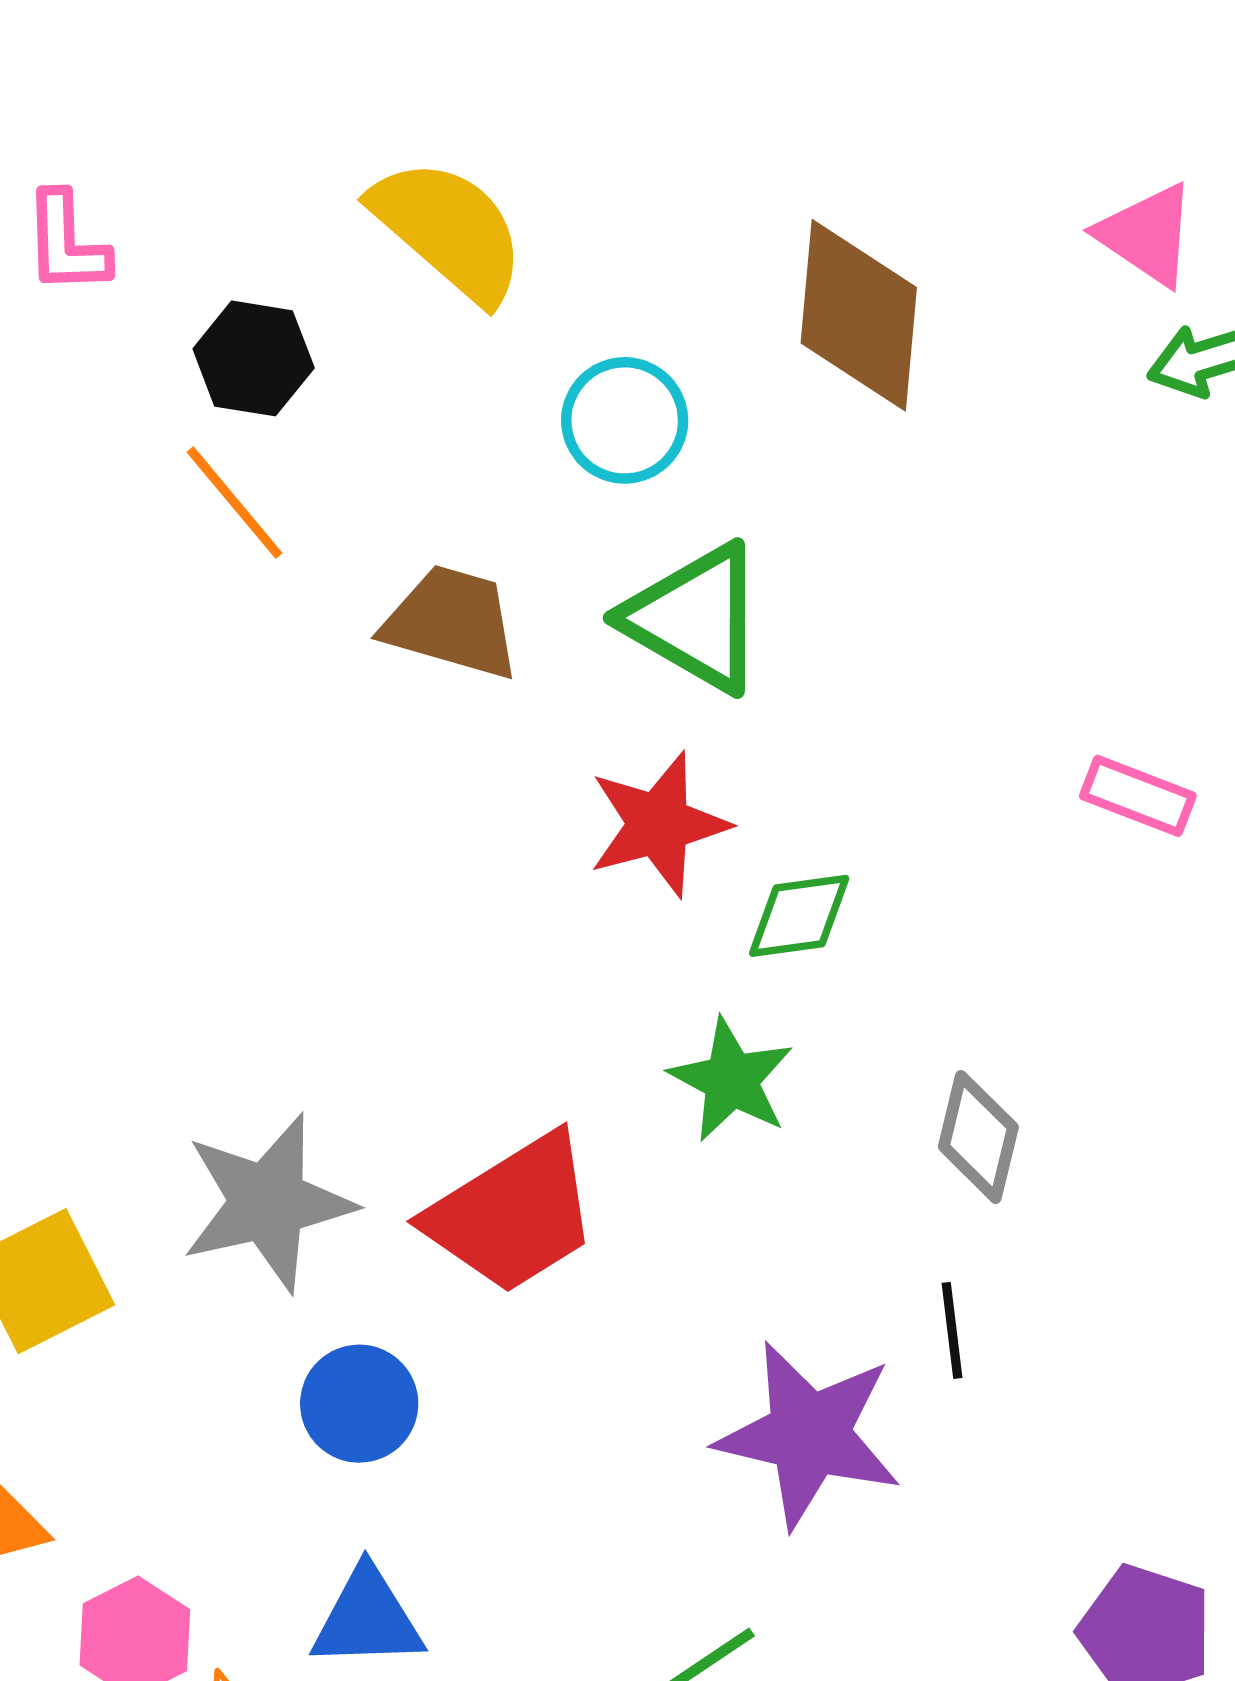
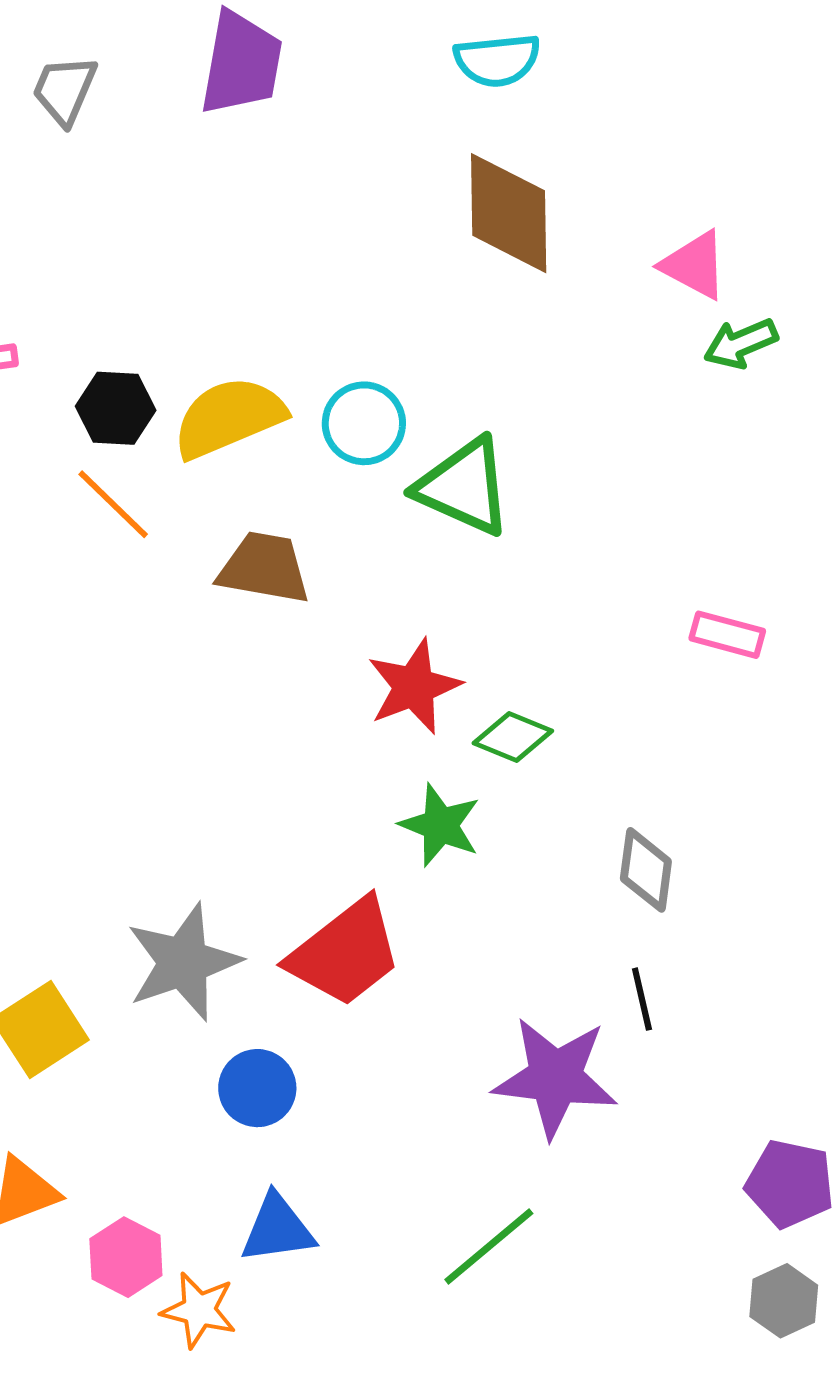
yellow semicircle: (449, 230) -> (229, 417), moved, turned -58
brown diamond: (859, 315) -> (509, 213), moved
green triangle: (695, 618) -> (464, 487), moved
green diamond: (799, 916) -> (513, 737), turned 36
green star: (731, 1080) -> (440, 825), moved

